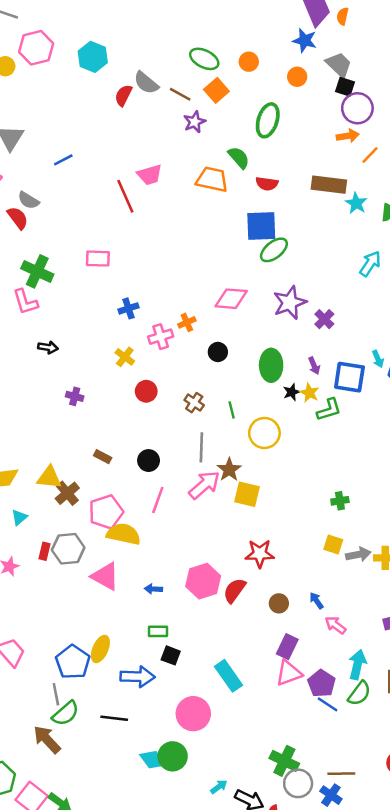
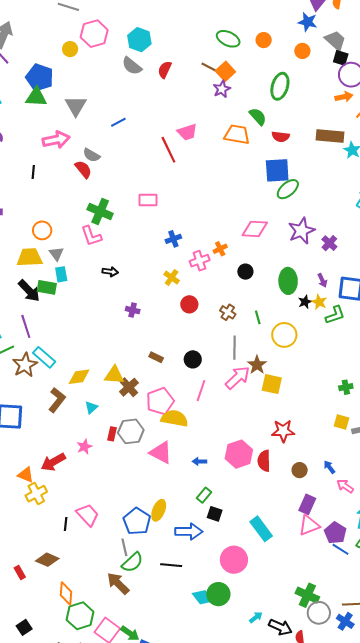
gray semicircle: (146, 83) -> (132, 66), moved
orange square: (216, 90) -> (225, 71), moved
red semicircle: (234, 590) -> (264, 461), turned -35
green rectangle: (158, 631) -> (204, 495), turned -49

